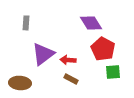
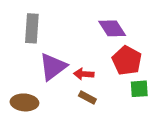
gray rectangle: (26, 23) -> (32, 28), size x1.6

